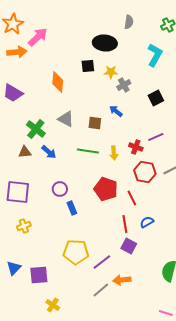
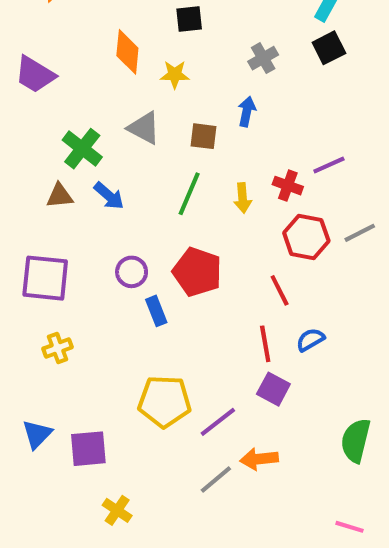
yellow star: (111, 72) -> (175, 75), moved
black square: (156, 98) -> (329, 48), moved
blue arrow: (116, 111) -> (247, 112), turned 64
green line: (88, 151) -> (189, 194), turned -75
red pentagon: (106, 189) -> (197, 272), moved

